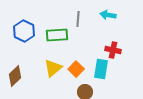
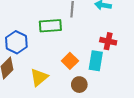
blue hexagon: (24, 31) -> (16, 42), moved
yellow triangle: (53, 68) -> (39, 77), moved

